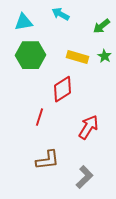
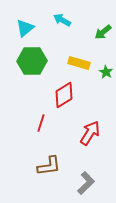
cyan triangle: (24, 22) -> (25, 28), turned -30
green star: (104, 56) -> (106, 72), moved

